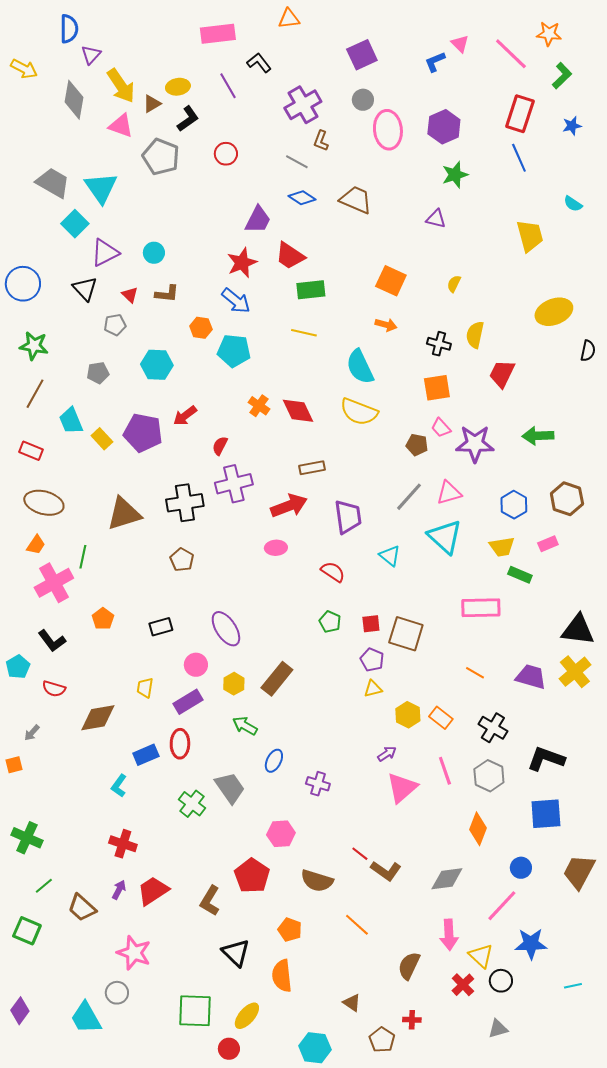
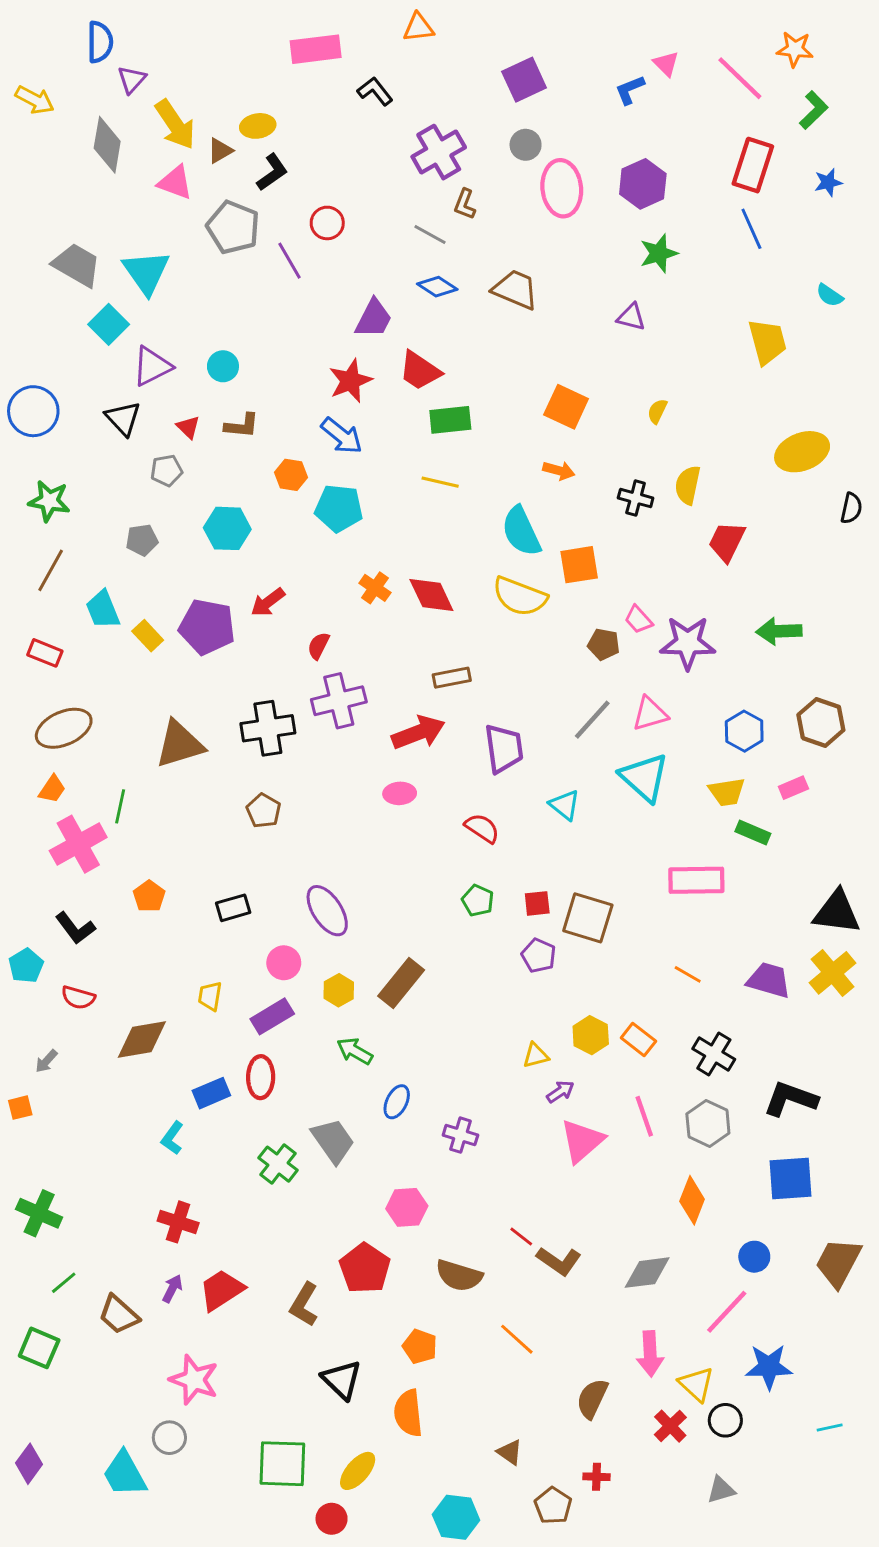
purple line: (228, 86) -> (290, 261), moved
orange square: (437, 388) -> (579, 565), moved
brown ellipse: (44, 503) -> (64, 728), turned -39
yellow triangle: (373, 689) -> (536, 1055), moved

